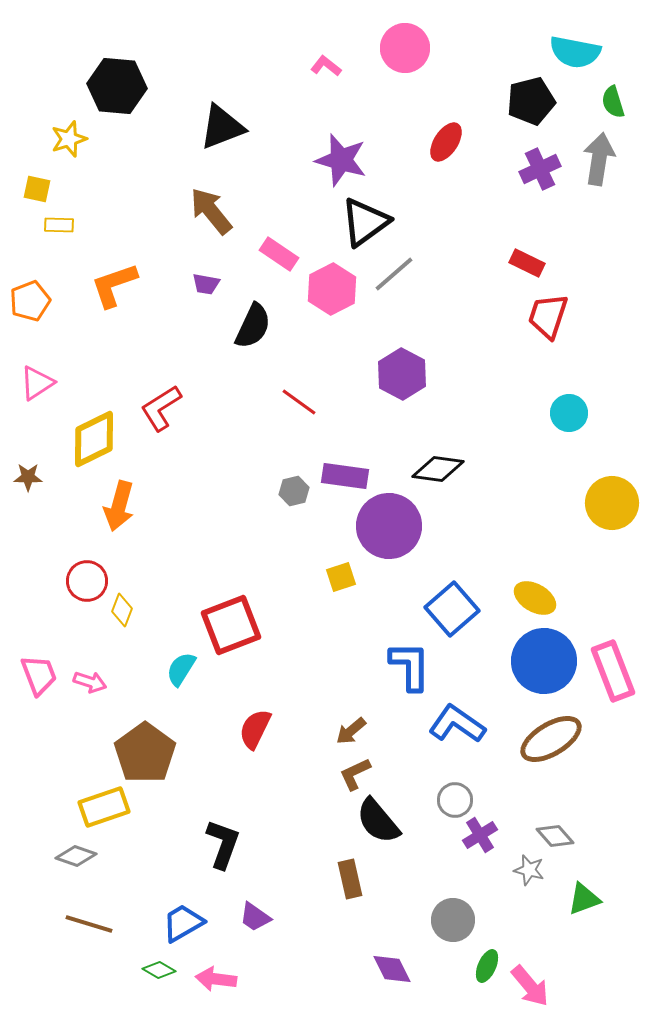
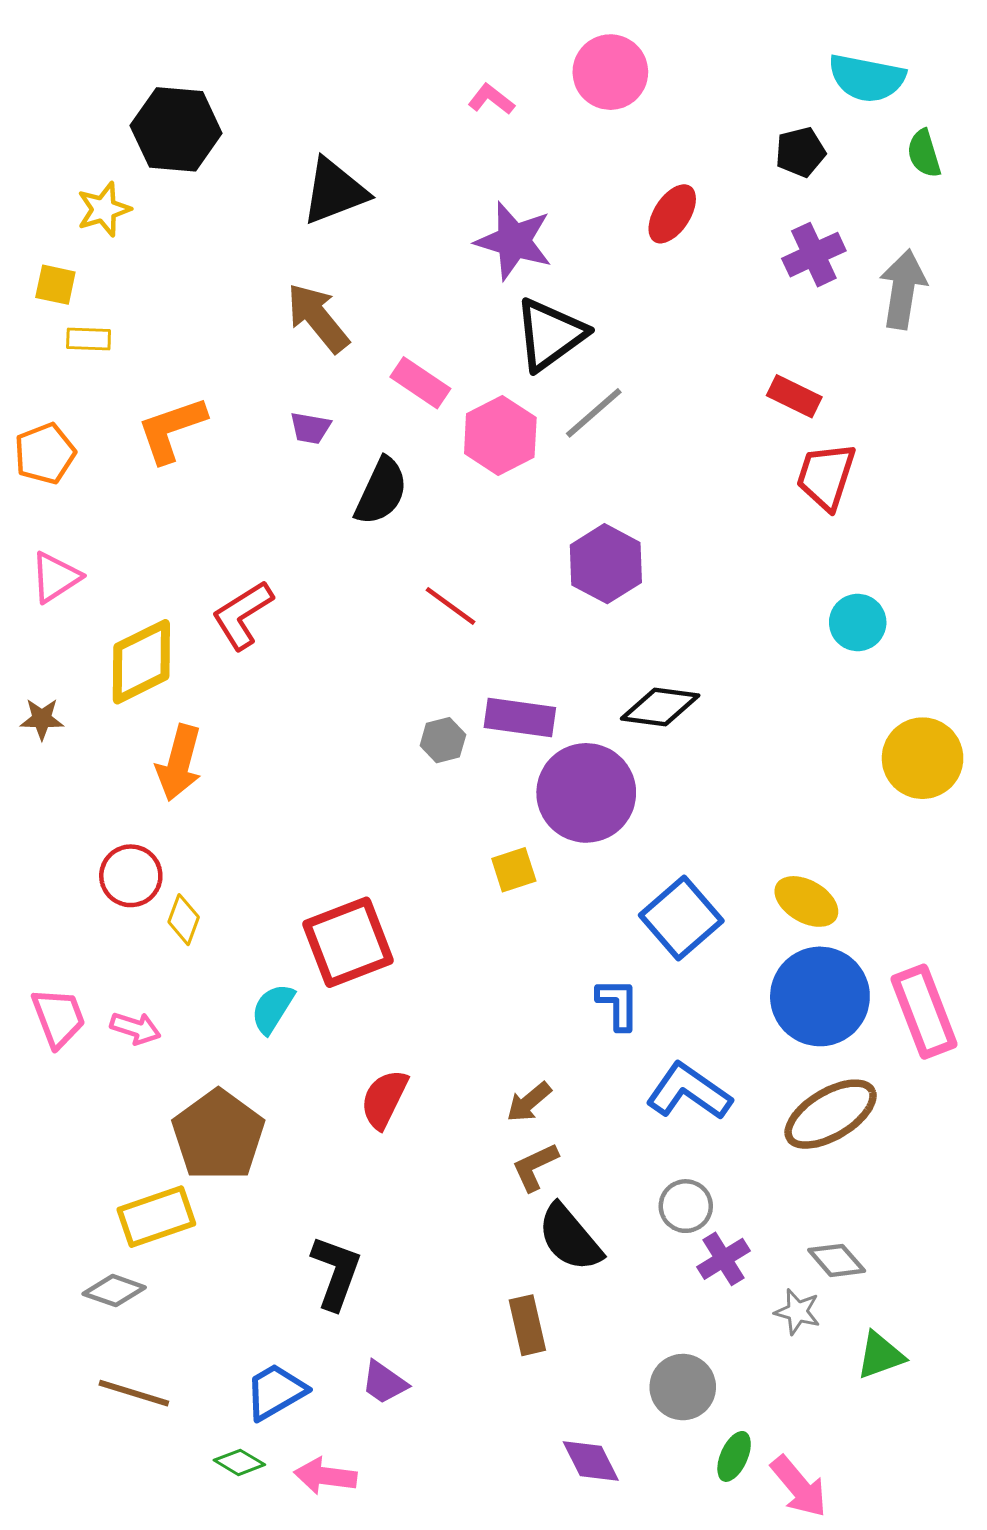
black pentagon: (531, 101) -> (800, 152), size x0.7
gray arrow: (599, 159) -> (903, 289), moved
blue L-shape: (410, 666) -> (618, 1004), size x0.7

